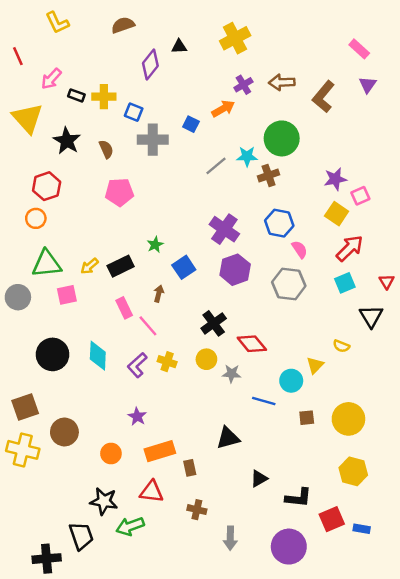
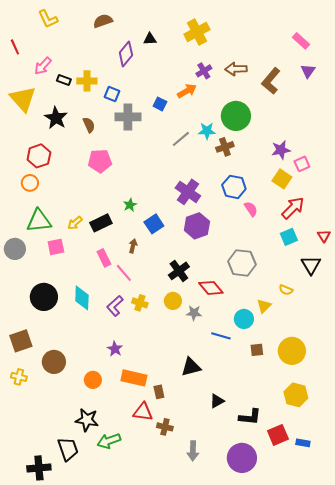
gray hexagon: (289, 284) -> (242, 263), moved
yellow cross: (23, 450) -> (19, 377), size x0.6
orange rectangle: (160, 451) -> (134, 378), turned 30
red triangle: (152, 492) -> (143, 412), moved

